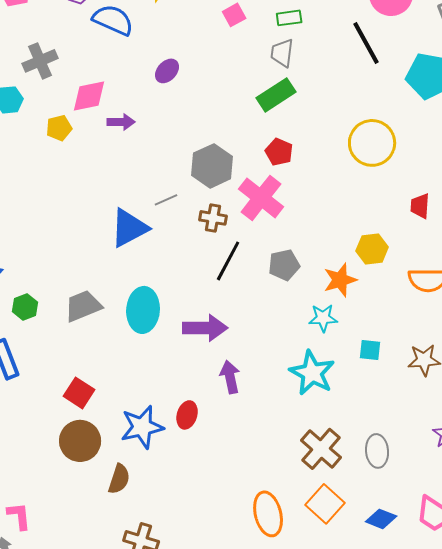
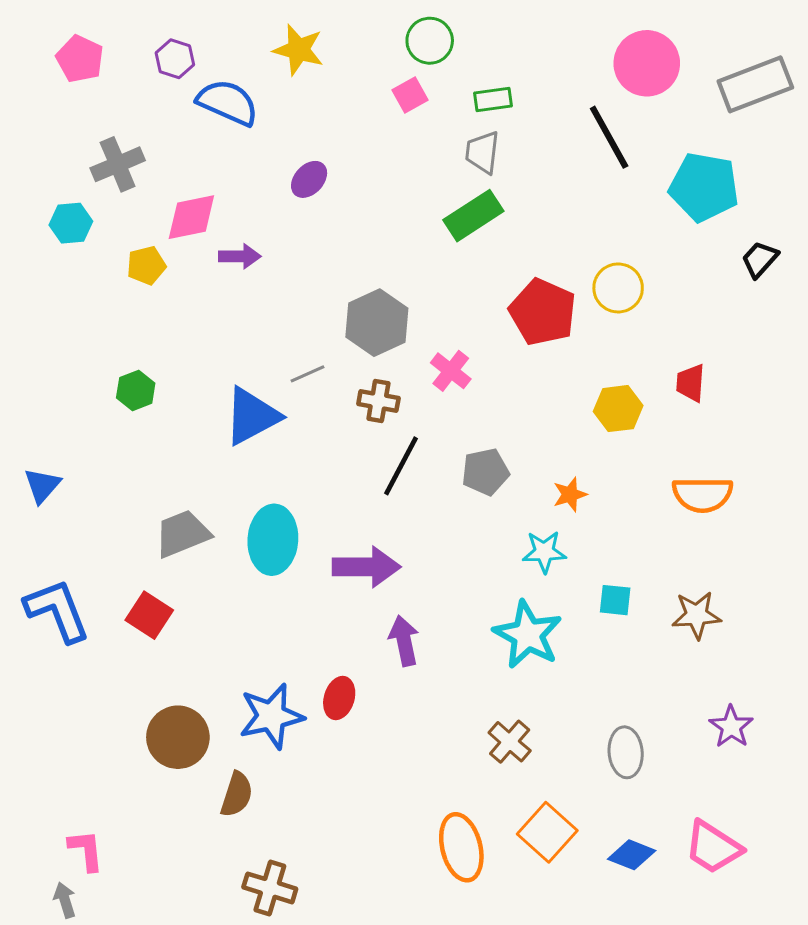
yellow circle: (372, 143) -> (618, 288), size x0.7
red pentagon: (279, 152) -> (543, 312), moved, size x1.6
pink cross: (261, 198) -> (451, 371), size x0.6
yellow hexagon: (372, 249) -> (618, 409), moved
orange star: (340, 280) -> (570, 494), size x0.7
green hexagon: (25, 307) -> (136, 390), moved
red square: (79, 393) -> (149, 615), moved
brown cross: (321, 449) -> (510, 742), moved, size x0.7

